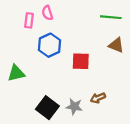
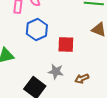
gray star: (74, 107) -> (56, 72), moved

